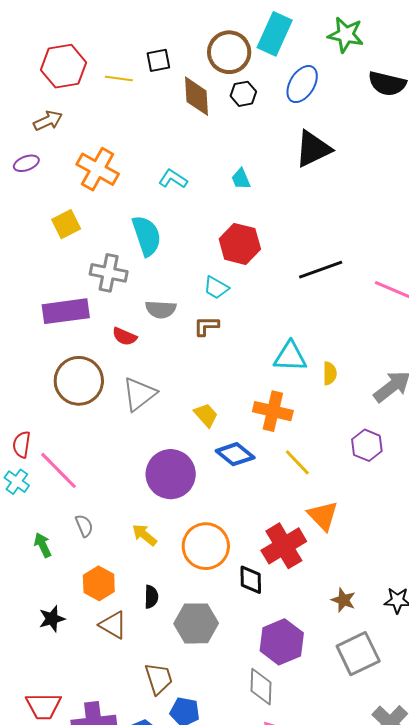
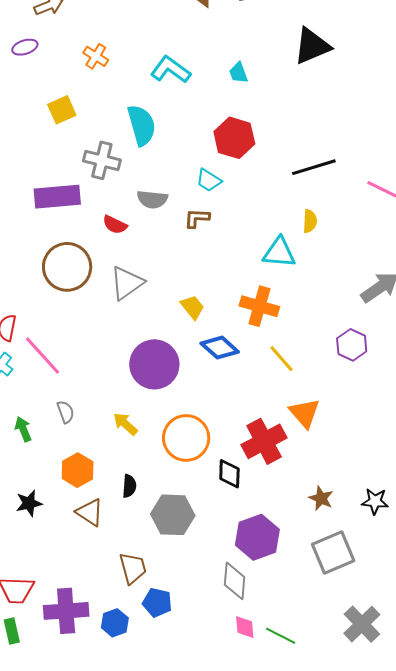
orange cross: (98, 169) -> (96, 56), size x0.6
cyan L-shape: (173, 179) -> (171, 70), size x1.4
yellow semicircle: (330, 373) -> (310, 221), moved

